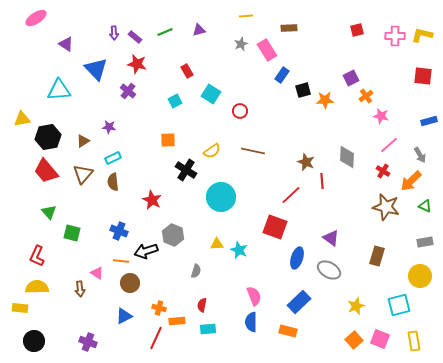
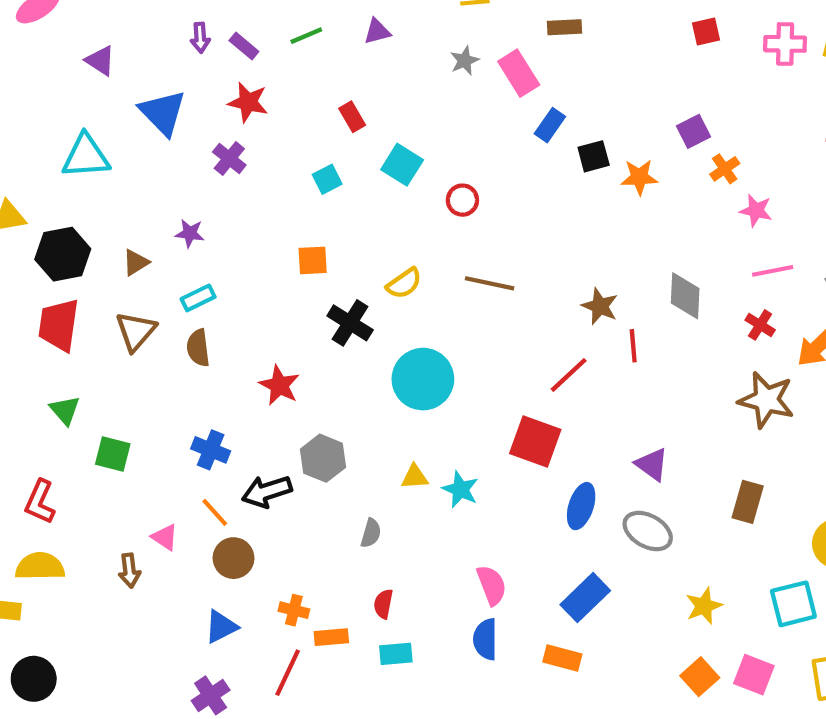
pink line: (389, 145) -> (773, 271), turned 30
red trapezoid: (46, 171) -> (59, 325), turned 48
orange line: (121, 261) -> (215, 512), turned 42
purple cross: (88, 342) -> (211, 695), moved, turned 36

